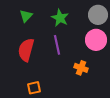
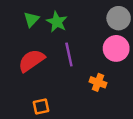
green star: (60, 18) -> (57, 22), moved
red semicircle: (26, 50) -> (31, 61), turned 40

